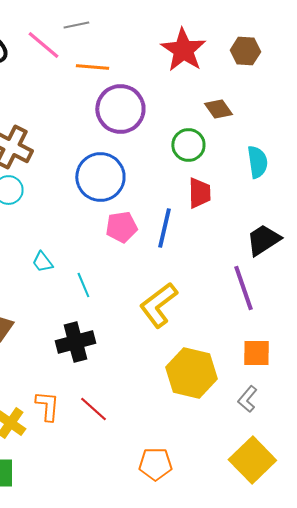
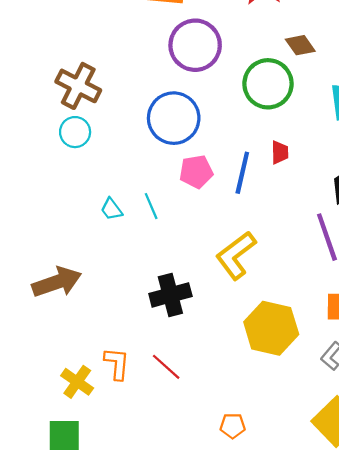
green circle: (188, 145) -> (268, 84), size x1.4
red trapezoid: (199, 193) -> (280, 152), moved, size x0.7
cyan line: (83, 285) -> (151, 206), moved
black cross: (75, 342) -> (170, 295), moved
orange pentagon: (155, 464) -> (233, 426), size x0.7

